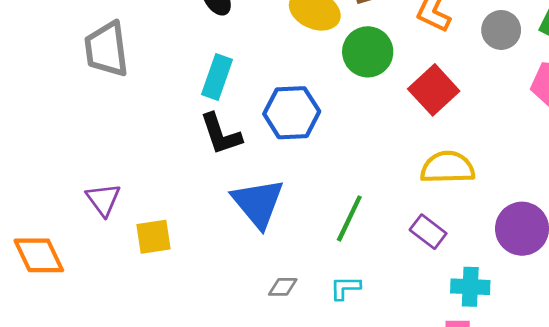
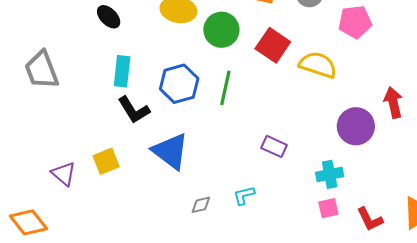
yellow semicircle: (448, 167) -> (318, 65), moved, turned 33
green line: (349, 218) -> (225, 88), moved
purple rectangle: (428, 232) -> (274, 146), moved
yellow square: (154, 237) -> (106, 161), moved

